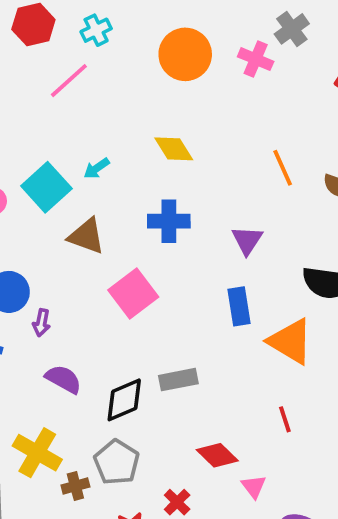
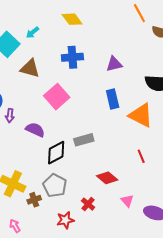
orange line: (283, 168) -> (139, 13), moved
purple triangle: (247, 240) -> (114, 64), turned 48
purple semicircle: (63, 379) -> (35, 130), moved
pink triangle: (254, 487) -> (127, 201), moved

